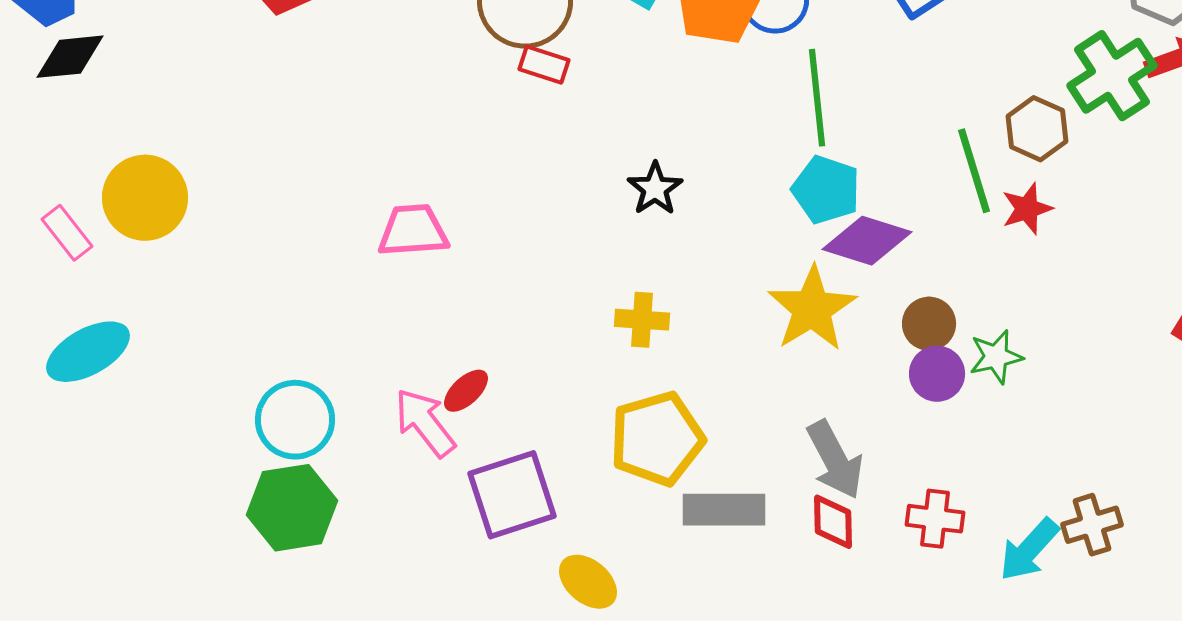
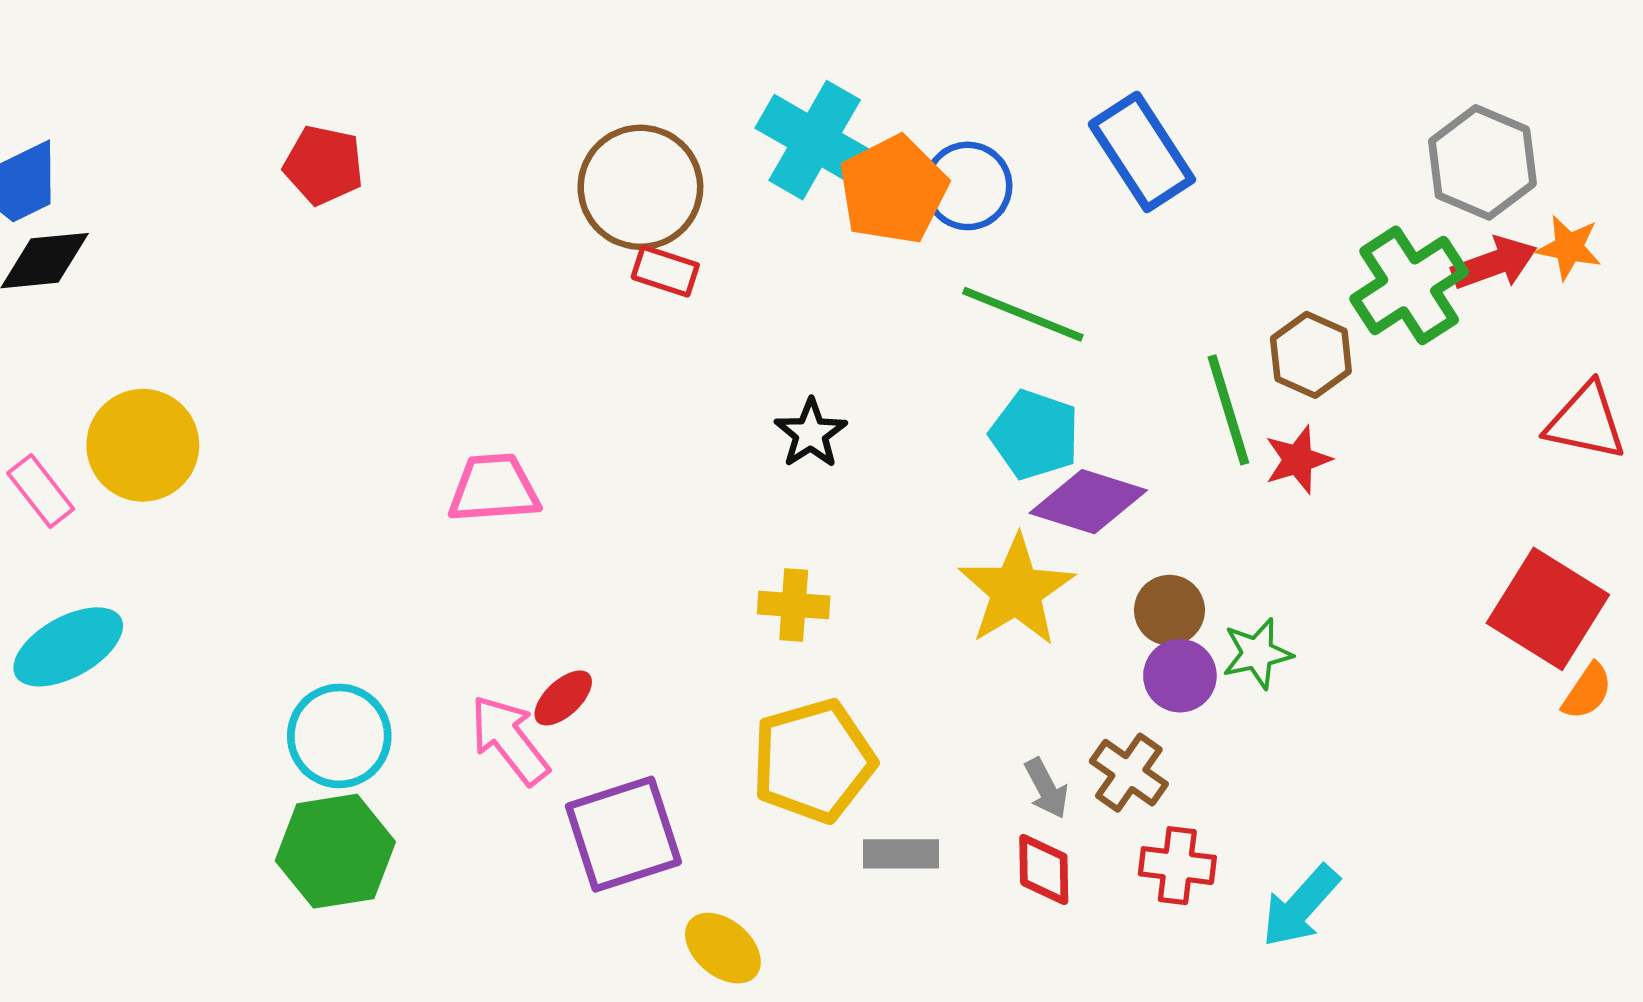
green line: (817, 98) -> (1023, 314), turned -62
gray arrow: (835, 460) -> (1046, 788), size x0.6
gray rectangle: (724, 510) -> (901, 854), size x0.7
brown cross: (1092, 525) -> (1129, 773), moved, turned -38

